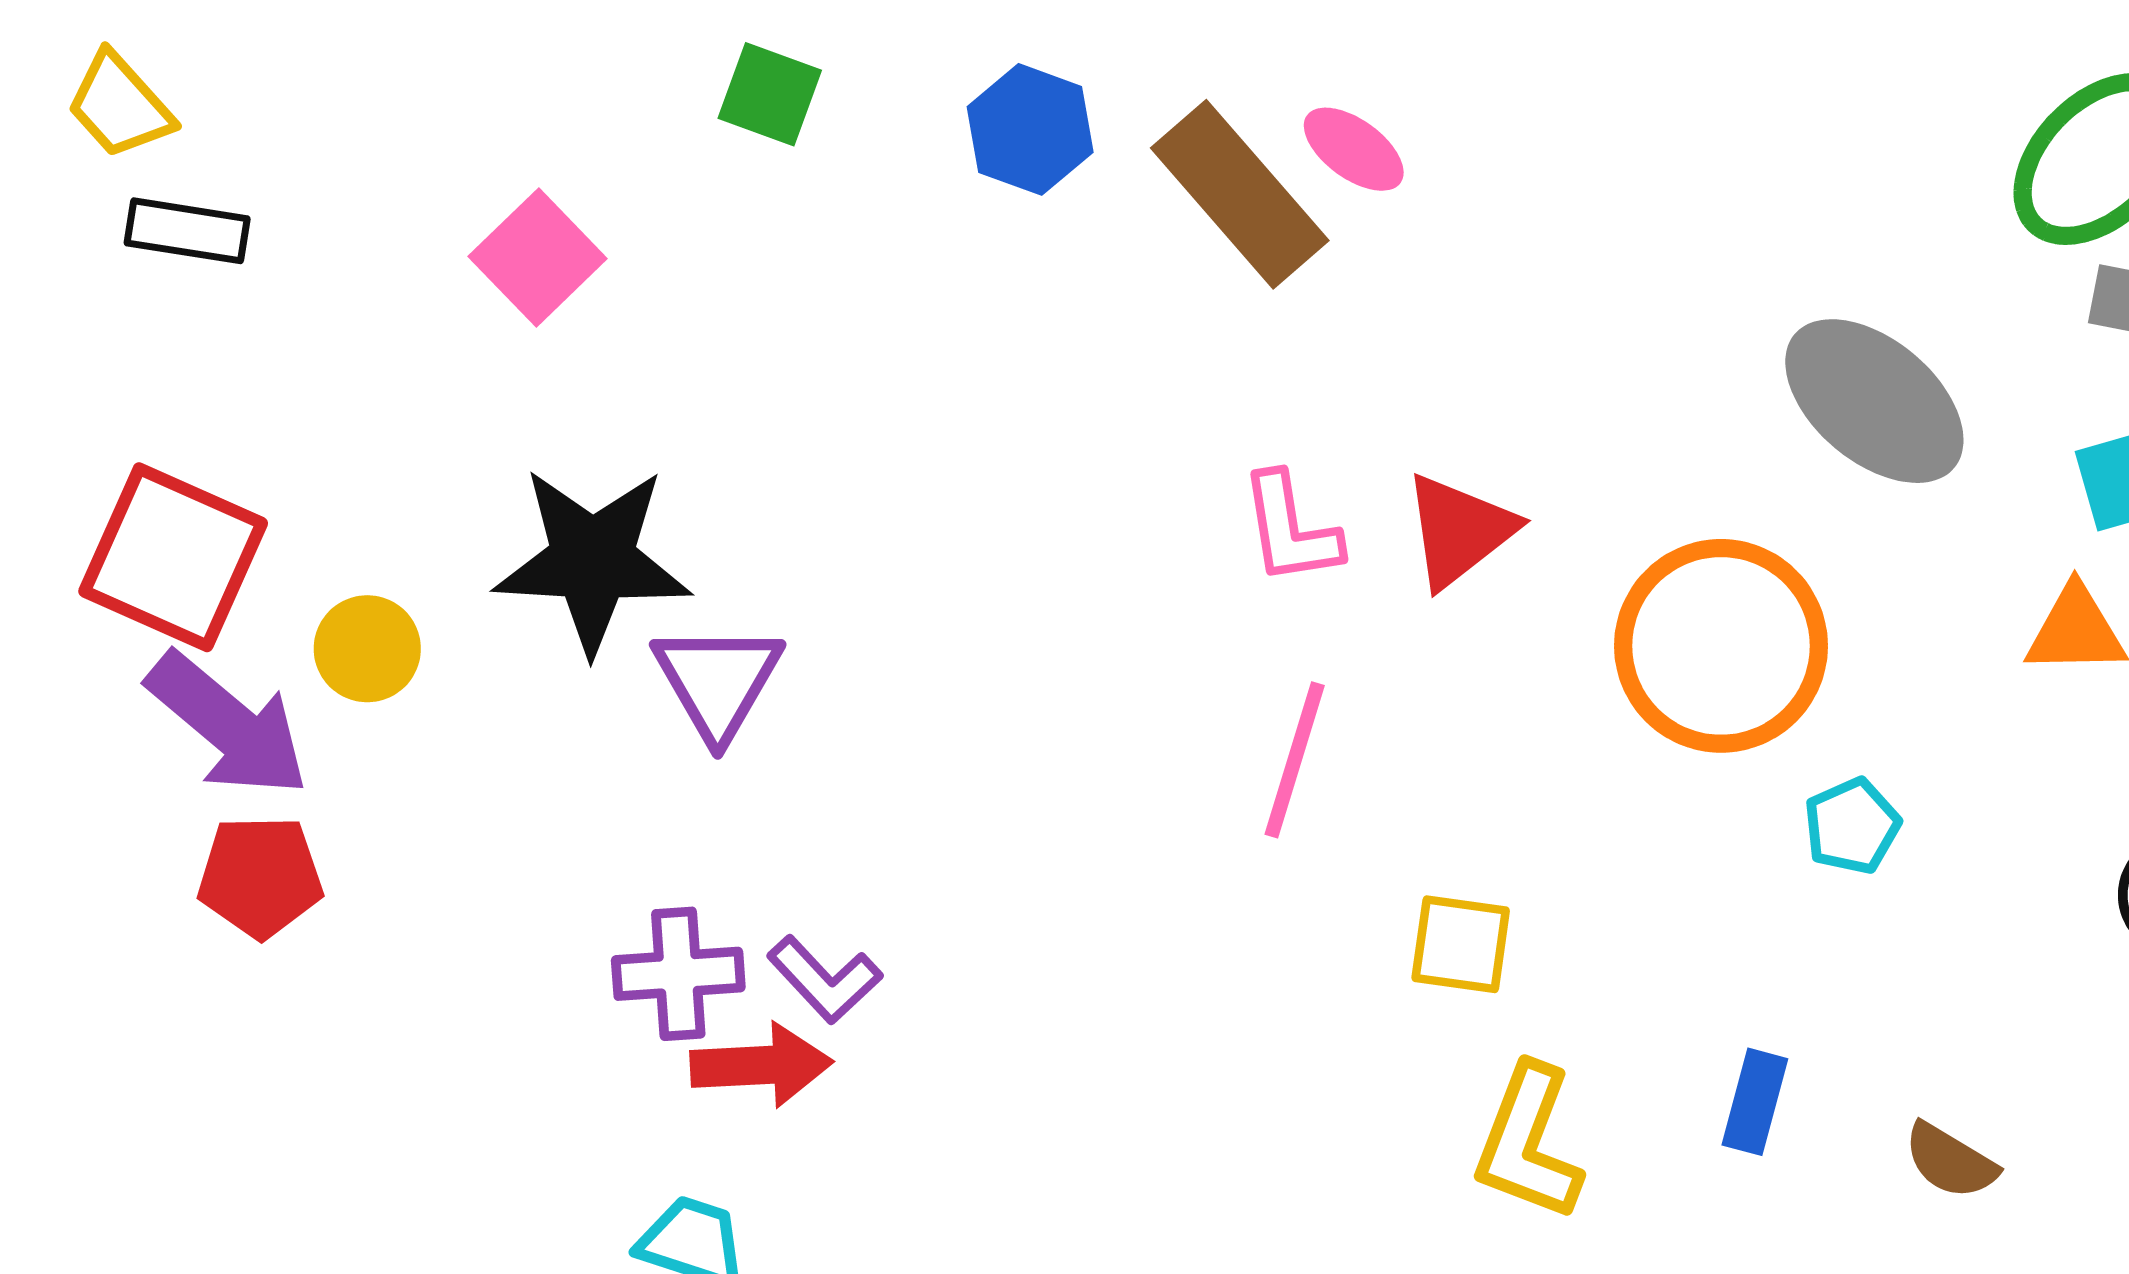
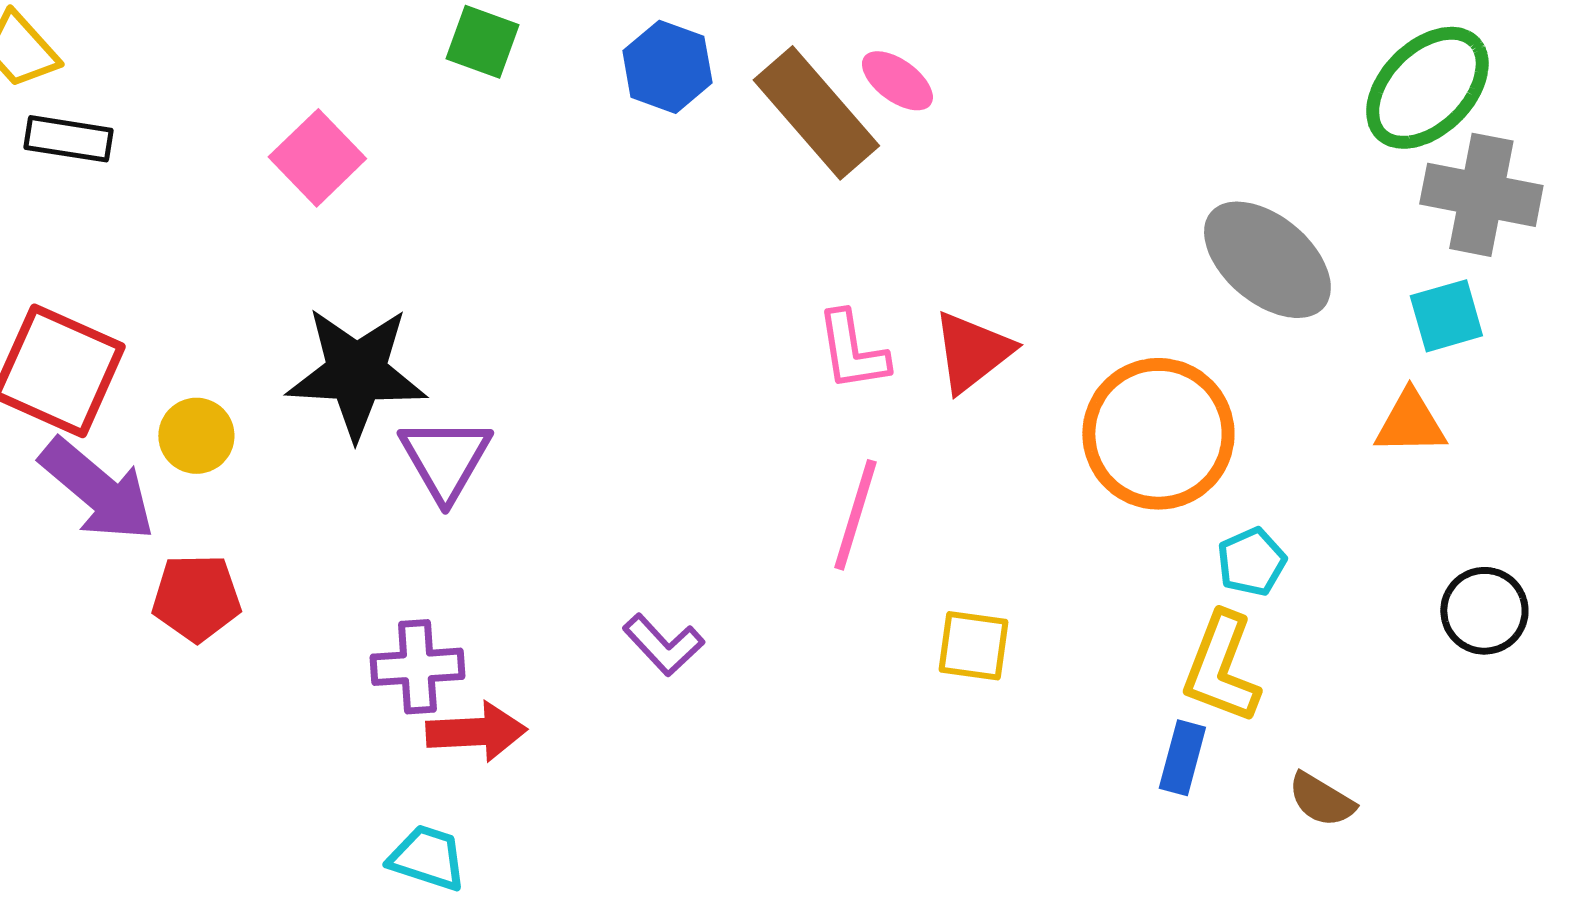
red pentagon: (260, 877) -> (196, 598), moved
purple L-shape: (825, 979) -> (663, 645), moved
yellow L-shape: (1528, 1143) -> (1221, 668), moved

